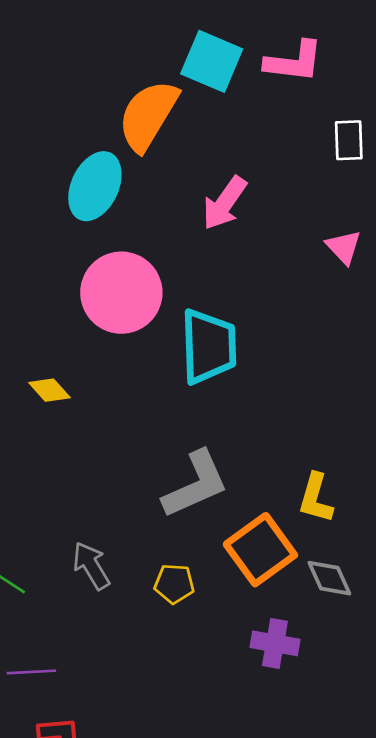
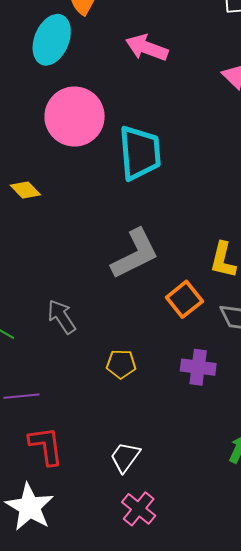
pink arrow: (225, 203) -> (147, 48), turned 78
orange square: (260, 550) -> (184, 299), size x0.7
yellow pentagon: (174, 584) -> (121, 364), moved

